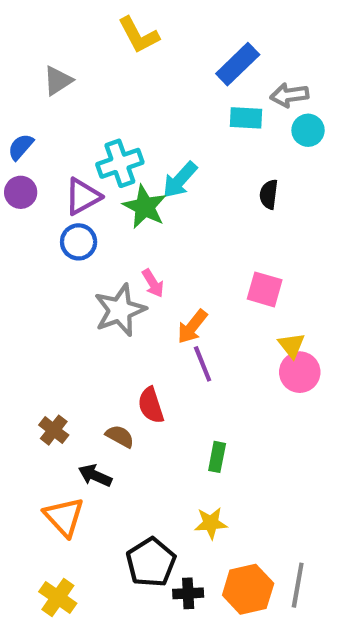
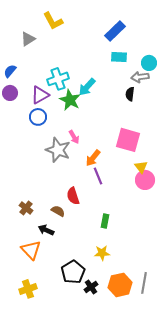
yellow L-shape: (138, 35) -> (53, 21), moved
gray arrow: (289, 95) -> (140, 77), moved
pink square: (265, 289) -> (128, 140), size x1.4
gray star: (120, 310) -> (58, 150), turned -30
black cross: (188, 593) -> (91, 287), turned -32
yellow cross: (58, 598) -> (28, 289), turned 36

